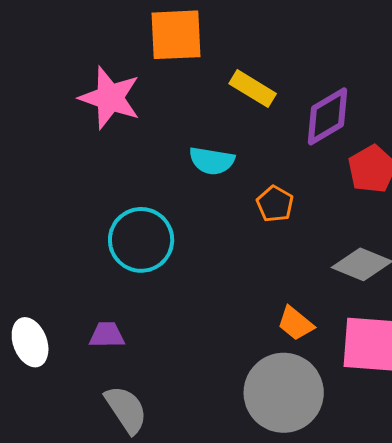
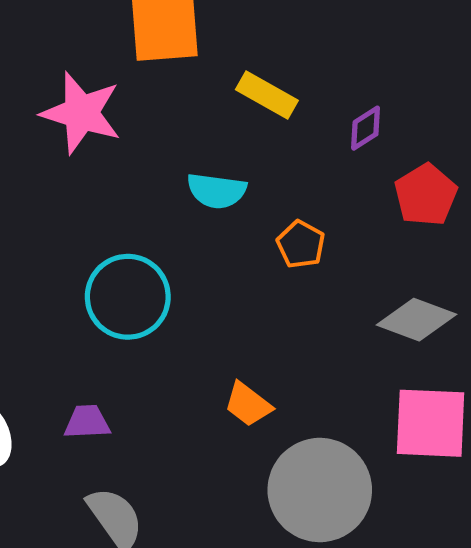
purple diamond: (327, 116) -> (366, 128), size x0.6
orange trapezoid: (296, 323) -> (248, 404), moved

